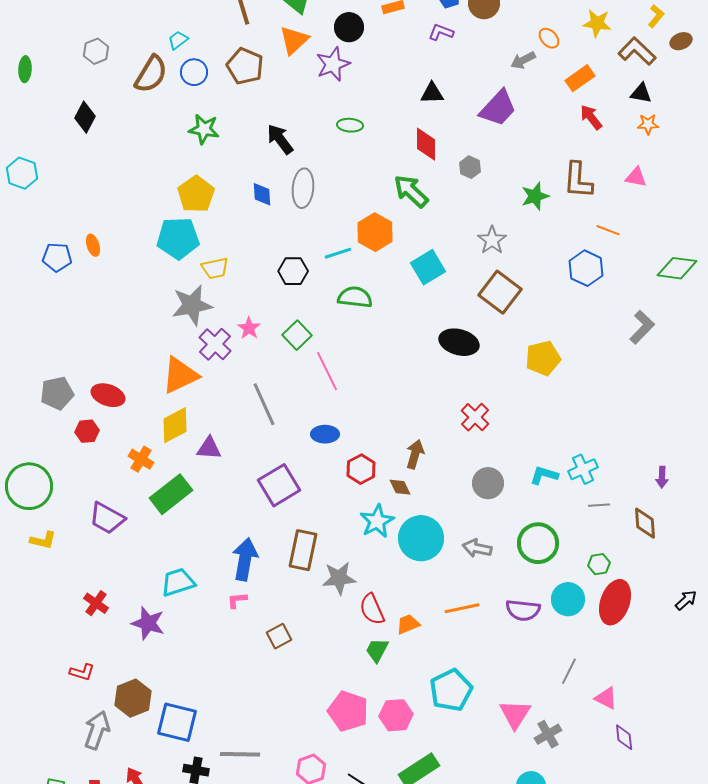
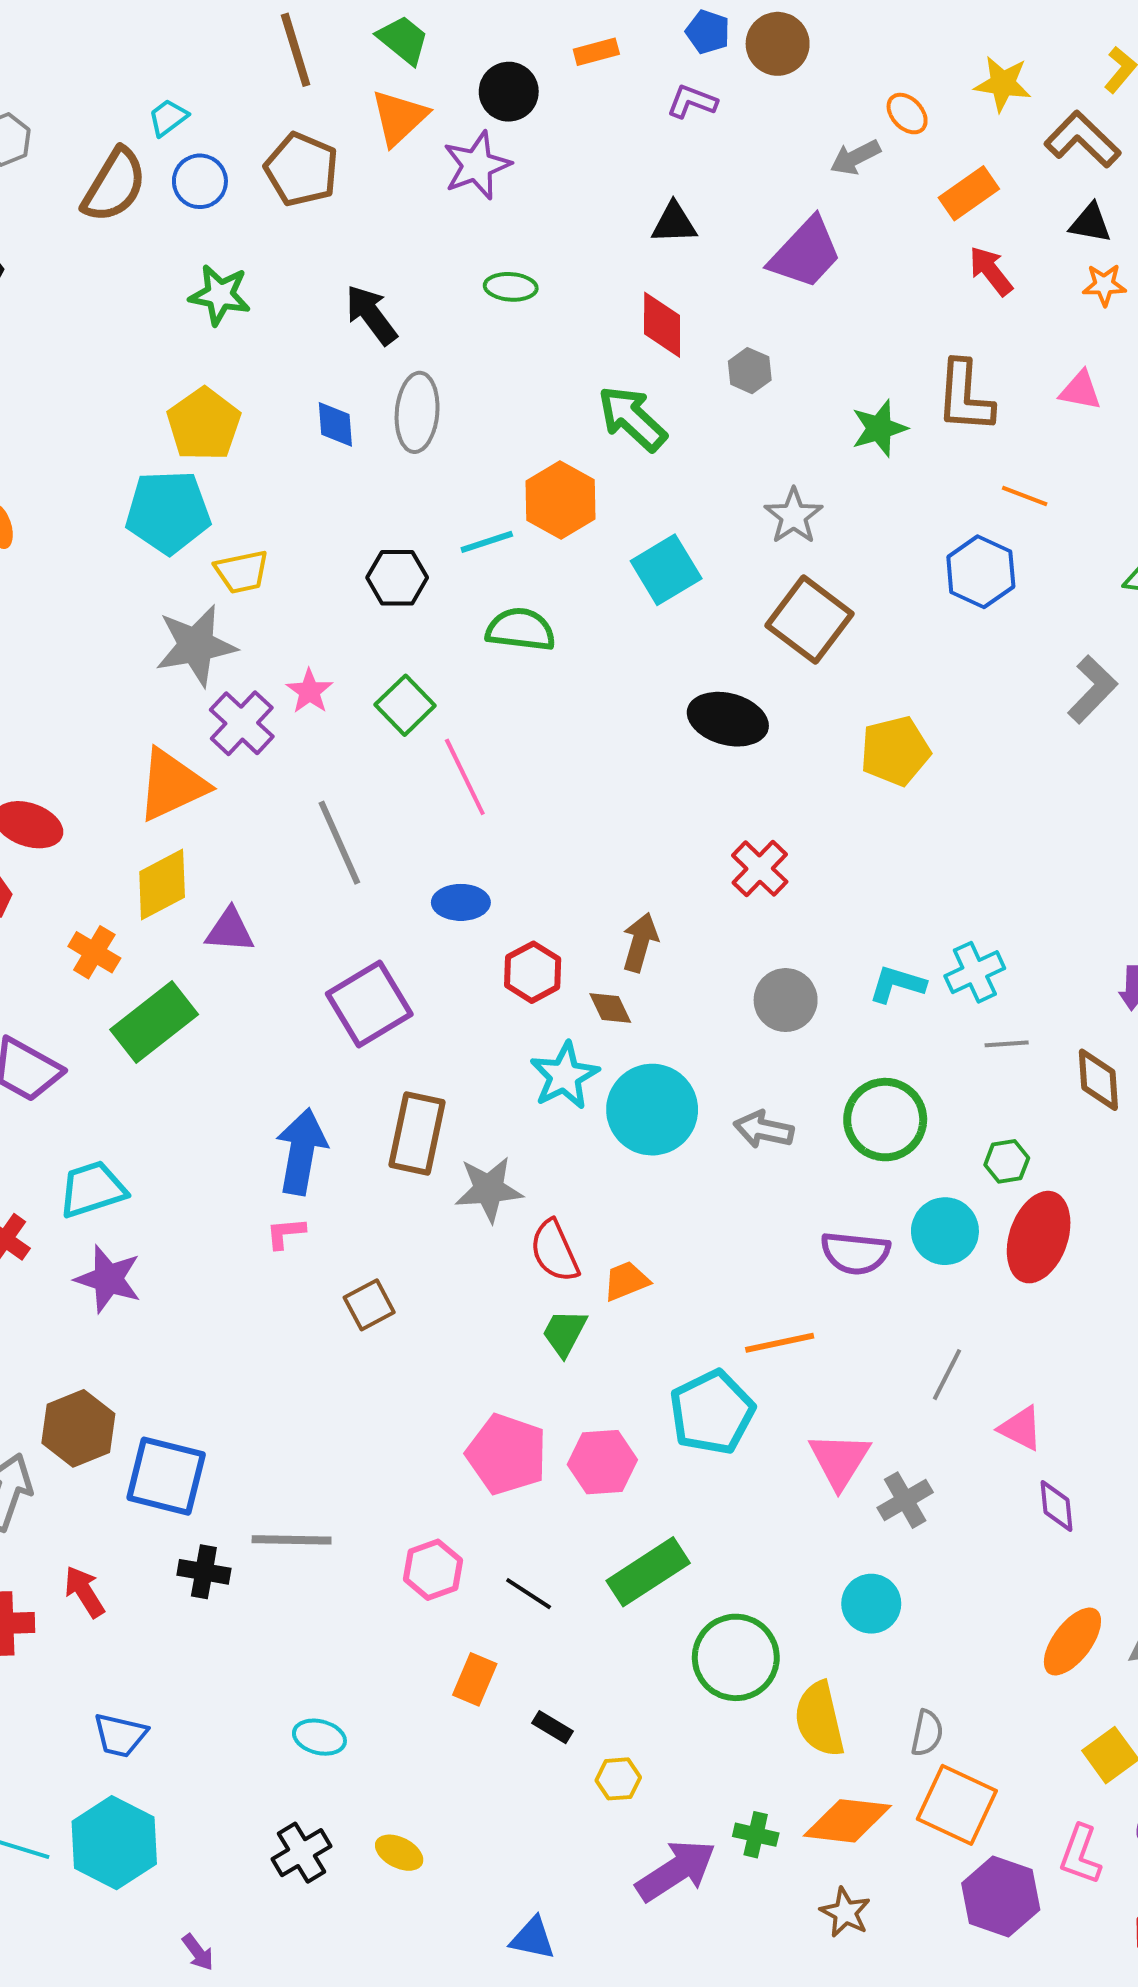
cyan trapezoid: (178, 582) -> (92, 1189), moved
orange line: (462, 608) -> (780, 1343), moved

